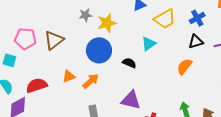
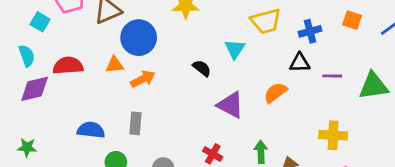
cyan triangle: (149, 44) -> (235, 49), turned -35
blue circle: (99, 50) -> (139, 38), moved
purple triangle: (131, 100) -> (230, 105), moved

